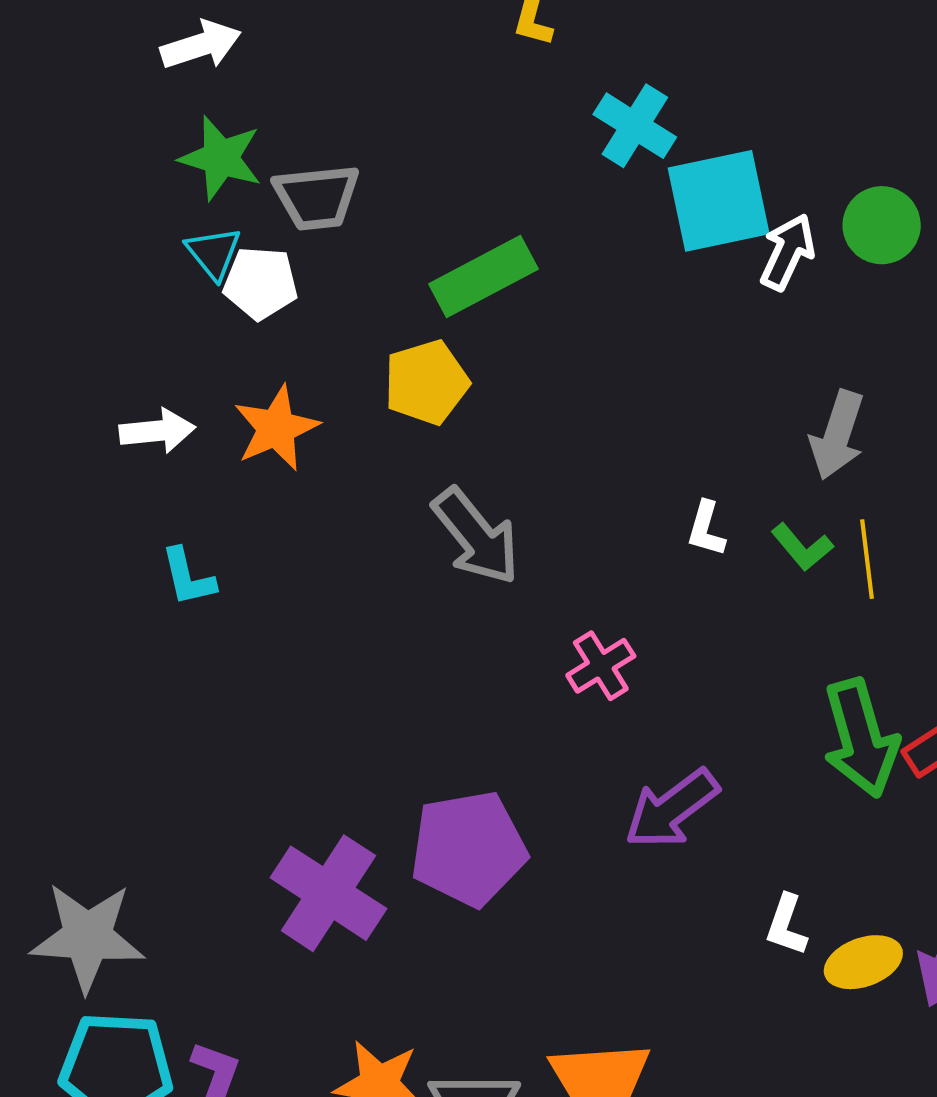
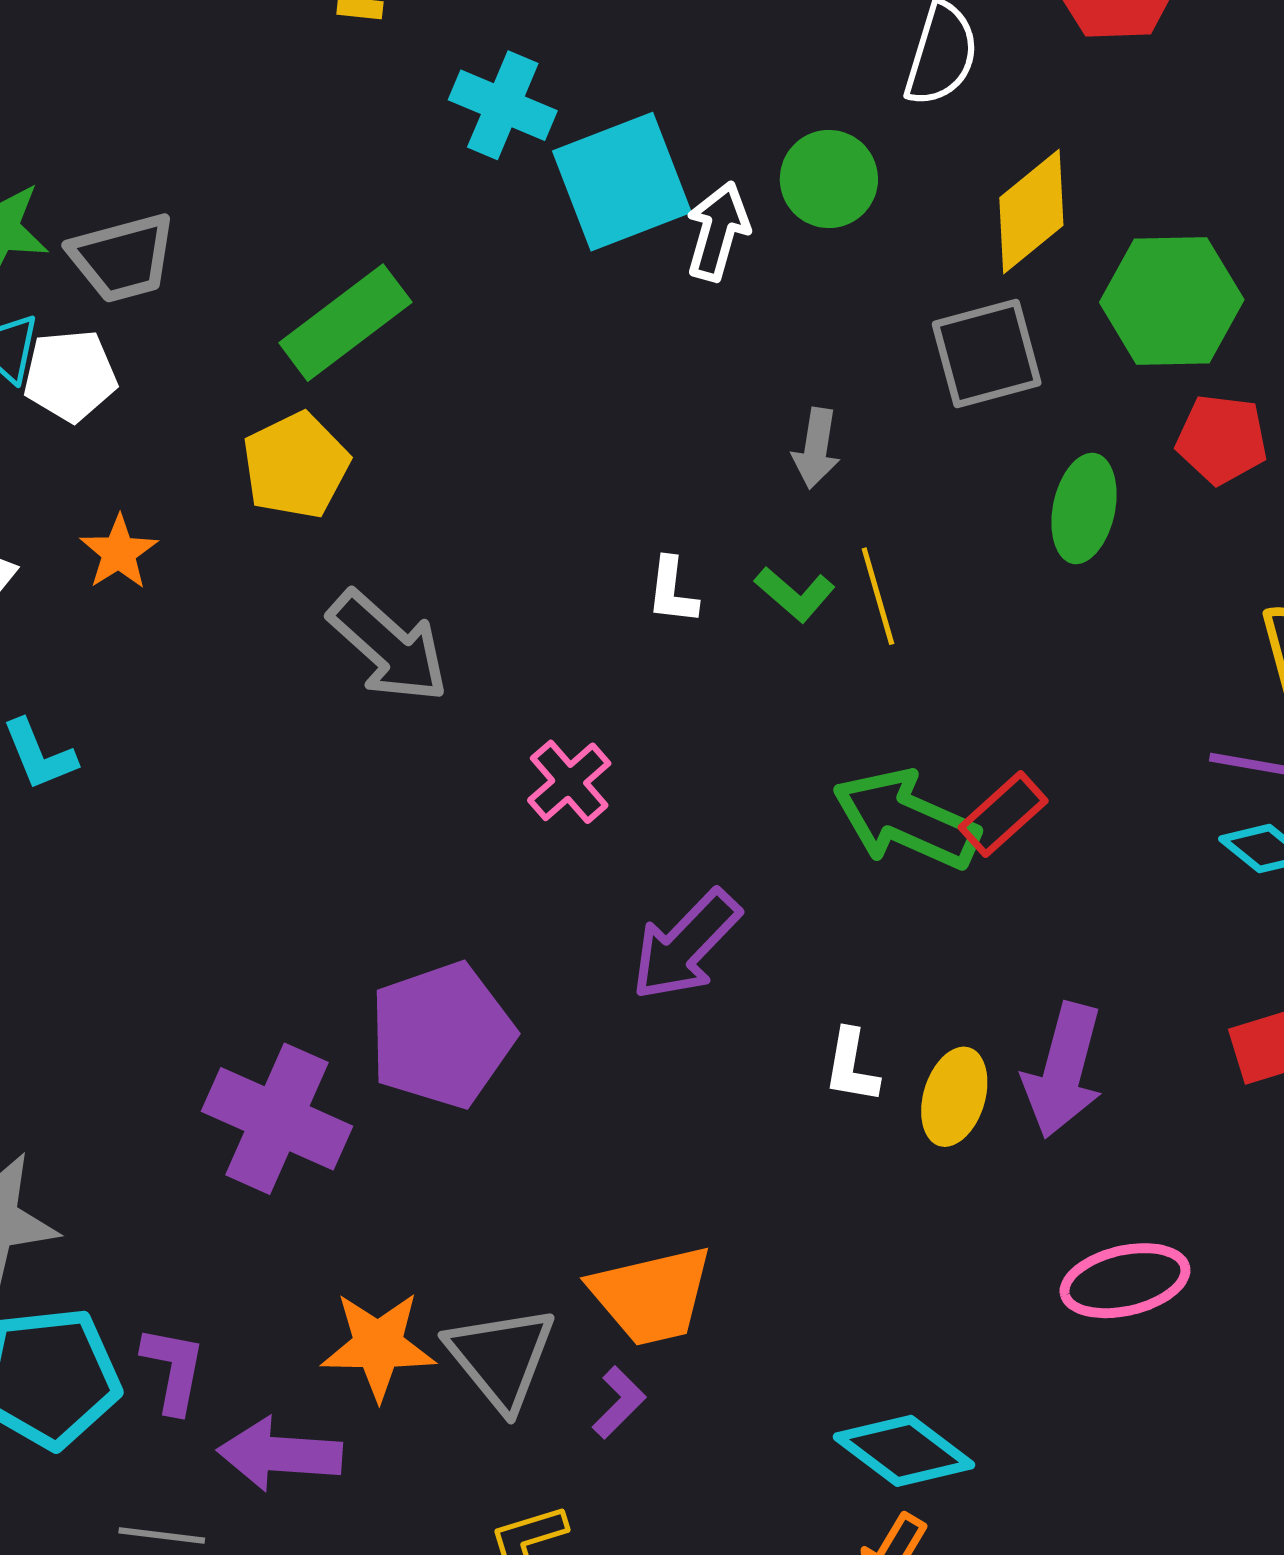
orange star: (276, 428) -> (119, 552), size x0.7
gray arrow: (837, 435) -> (816, 448), size x0.7
green arrow: (861, 738) -> (906, 819), turned 139
yellow ellipse: (863, 962) -> (954, 1097), turned -44

